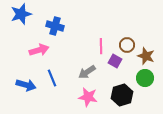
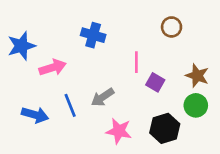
blue star: (21, 14) -> (21, 46), moved
blue cross: (55, 26) -> (93, 35), moved
brown circle: (127, 45) -> (172, 27), moved
gray arrow: (87, 72) -> (103, 97), moved

